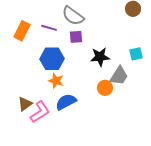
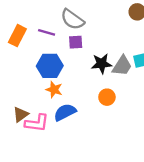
gray trapezoid: (119, 76) -> (122, 66), moved
pink L-shape: (40, 112) -> (37, 123), turned 40

